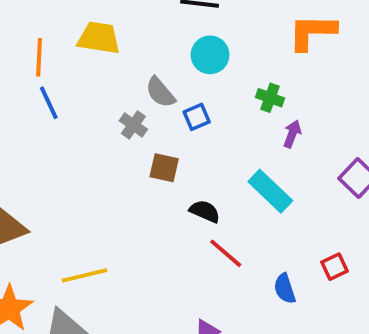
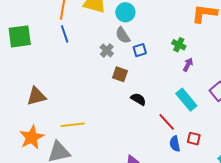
cyan circle: (210, 55) -> (125, 12), moved
cyan rectangle: (270, 191) -> (186, 100), moved
red line: (226, 253) -> (167, 122), moved
red square: (334, 267) -> (194, 139), moved, turned 32

